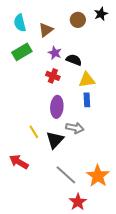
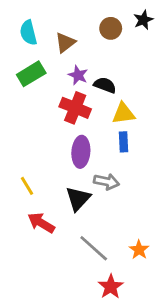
red cross: (53, 76) -> (75, 108), size x1.5
yellow line: (34, 132) -> (27, 186), moved
red arrow: (19, 162) -> (41, 223), moved
orange star: (98, 176) -> (139, 250), size x0.6

